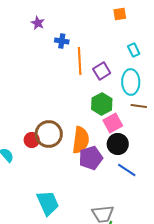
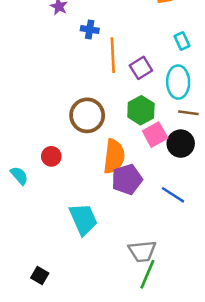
brown circle: (49, 134) -> (87, 115), moved
black circle: (118, 144) -> (181, 144), moved
cyan trapezoid: (48, 203) -> (83, 219), moved

